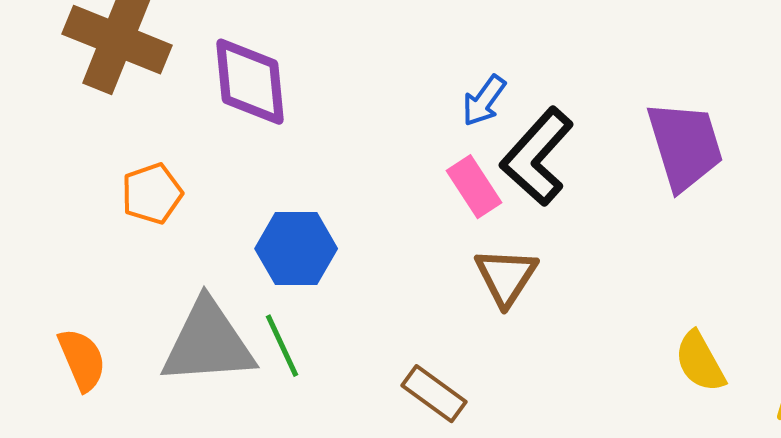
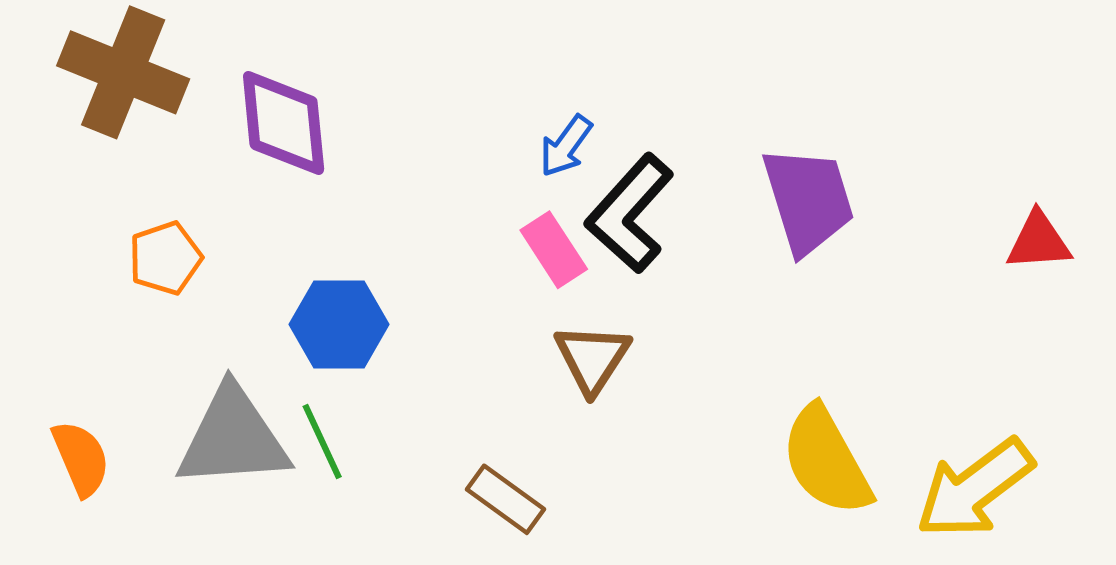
yellow semicircle: (700, 362) -> (826, 461), size x1.5

